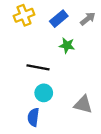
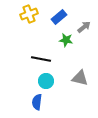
gray arrow: (88, 19) -> (84, 27), moved
gray triangle: (83, 104) -> (80, 78), moved

